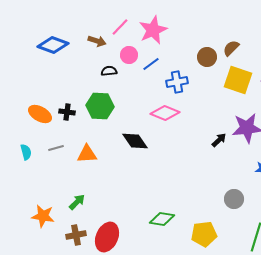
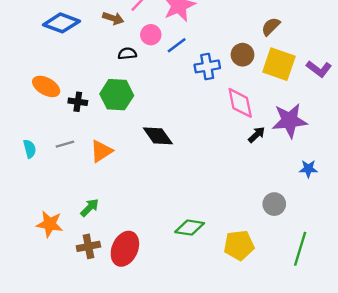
brown circle: (207, 57) -> (242, 55), moved
pink diamond: (165, 113) -> (240, 103), moved, turned 56
orange ellipse: (40, 114) -> (46, 86), moved
orange triangle: (87, 154) -> (101, 151), turned -30

